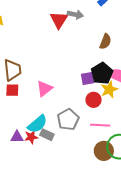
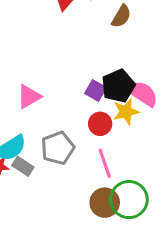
brown semicircle: (105, 42) -> (121, 16), moved
purple square: (87, 78) -> (96, 90), turned 32
pink line: (100, 125) -> (105, 163), turned 60

